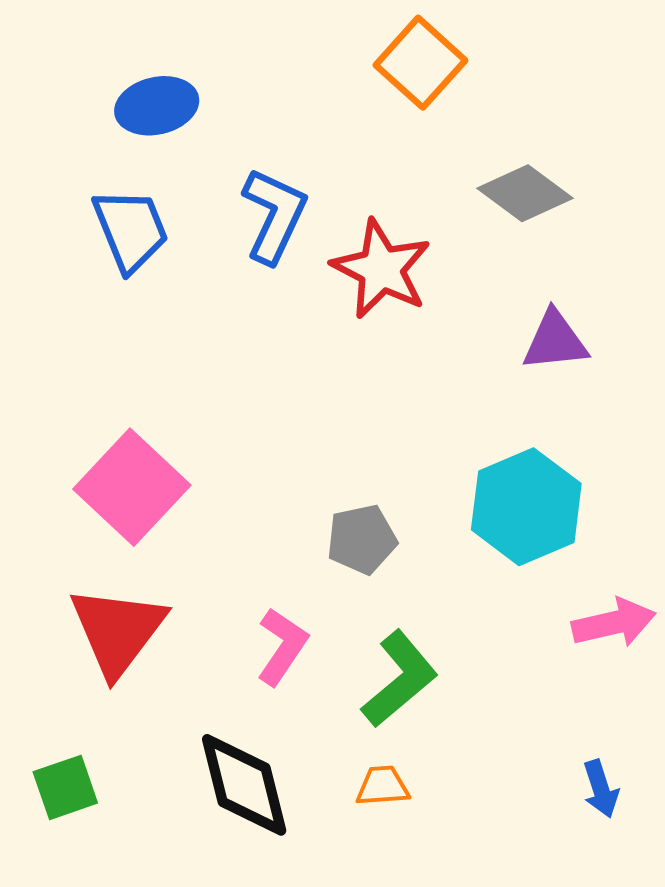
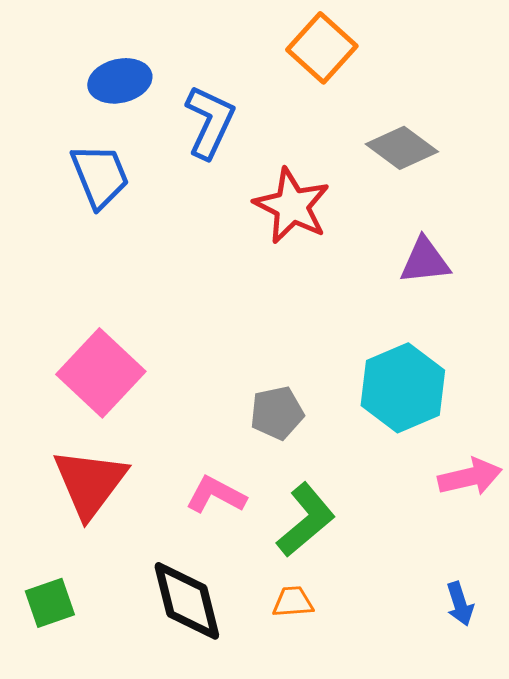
blue L-shape: (274, 215) -> (210, 122), moved
pink L-shape: (282, 646) -> (216, 495), turned -96

